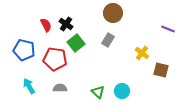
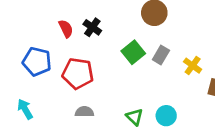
gray rectangle: (108, 40) -> (161, 55), moved
green square: (76, 43) -> (133, 52), moved
cyan arrow: (29, 86) -> (25, 109), moved

